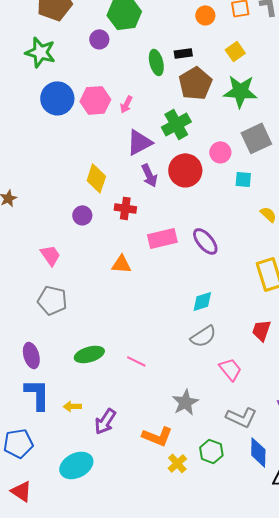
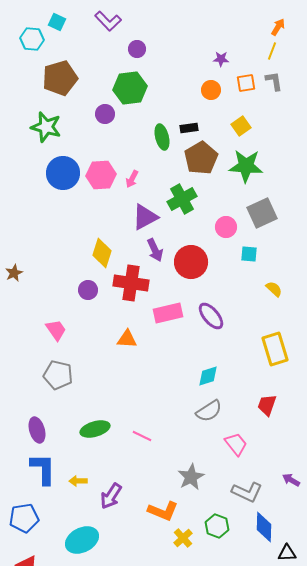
red circle: (185, 170) -> (191, 262), moved
red cross: (125, 208) -> (131, 283), size x1.6

